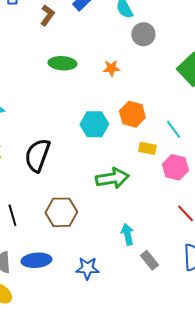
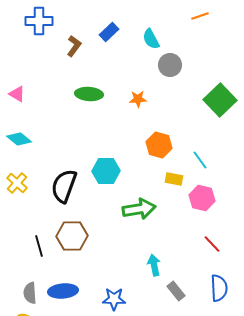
cyan hexagon: (94, 124) -> (106, 171), moved
brown hexagon: (61, 212) -> (72, 236), moved

